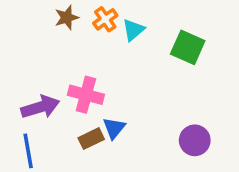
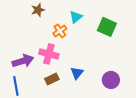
orange cross: (105, 19) -> (60, 31), moved
blue triangle: (114, 128) -> (77, 73), moved

